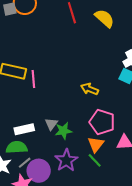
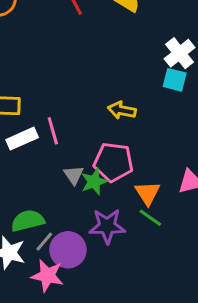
pink line: (33, 79) -> (53, 131), moved
pink pentagon: (102, 122) -> (113, 162), moved
white rectangle: (24, 129) -> (22, 139), moved
purple star: (66, 160) -> (107, 226), turned -30

